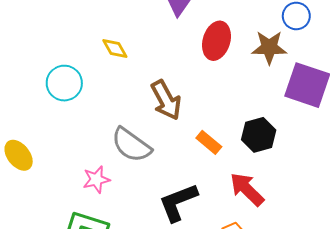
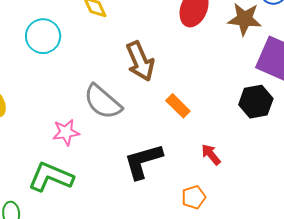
black hexagon: (259, 135) -> (256, 102), moved
red arrow: (247, 189) -> (211, 155), size x0.6

